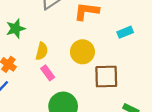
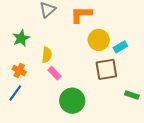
cyan rectangle: (125, 32) -> (120, 47), moved
yellow circle: (82, 52) -> (99, 40), moved

